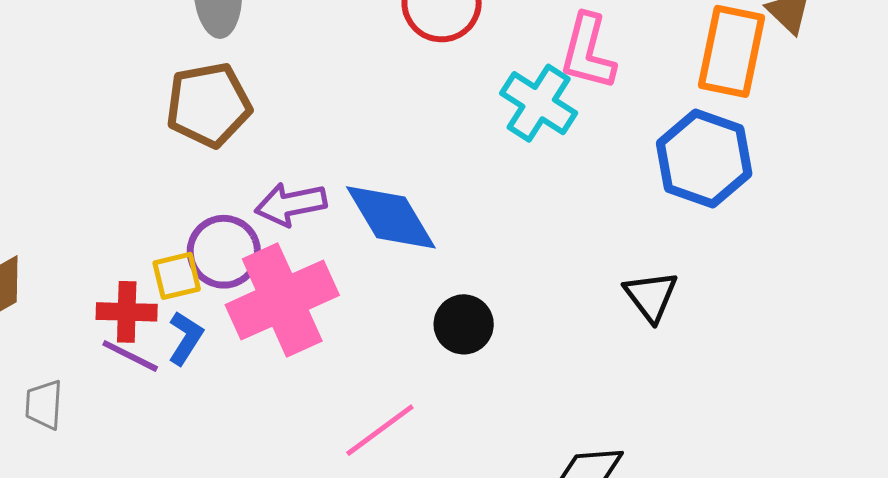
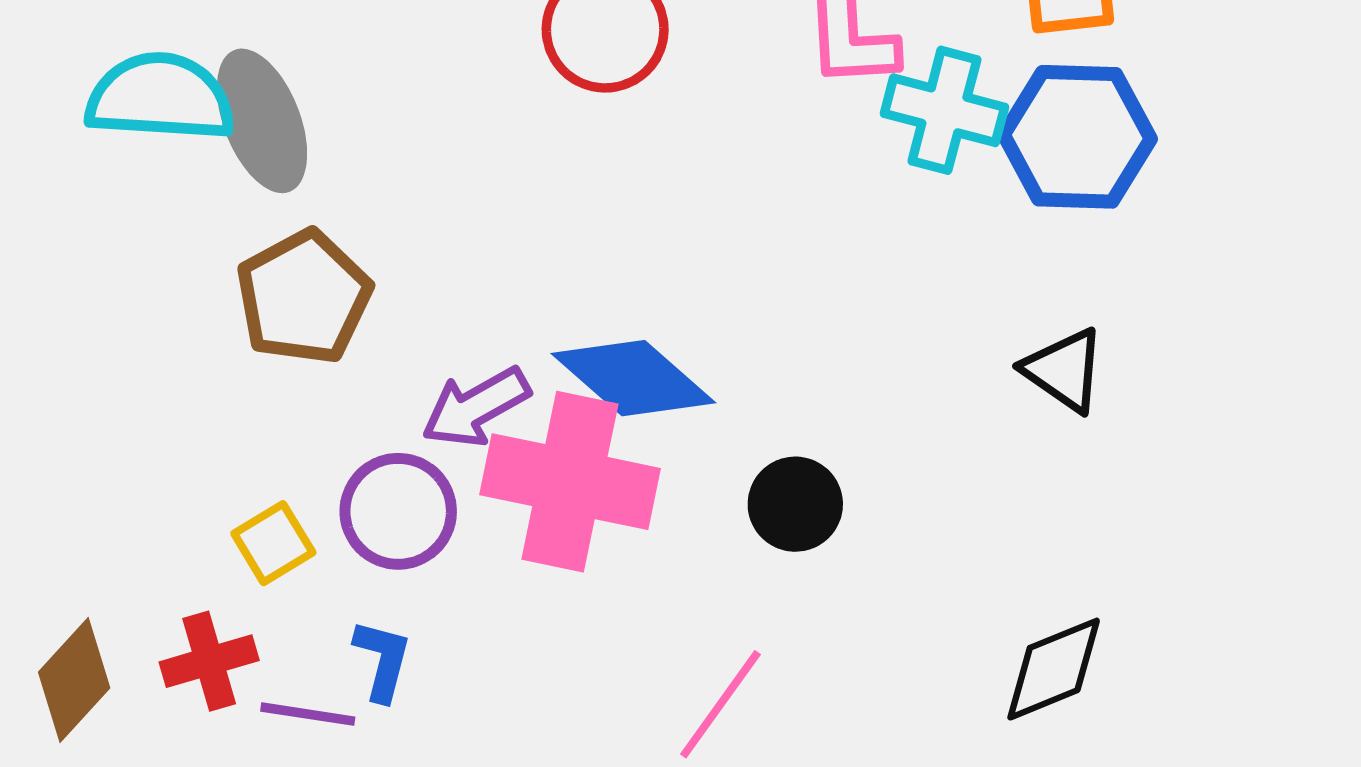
cyan cross: (539, 103) -> (944, 110), moved
yellow square: (177, 276) -> (273, 543), moved
pink cross: (282, 300) -> (570, 482), moved, turned -36
red cross: (127, 312) -> (209, 661), moved

